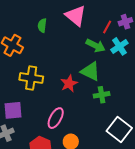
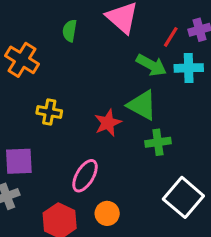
cyan cross: (119, 46) -> (189, 68), turned 30
yellow cross: (31, 78) -> (49, 112), size x0.7

